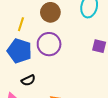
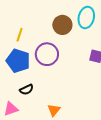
brown circle: (50, 12) -> (62, 25), moved

